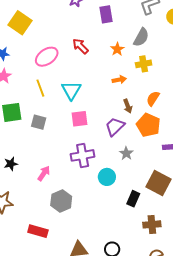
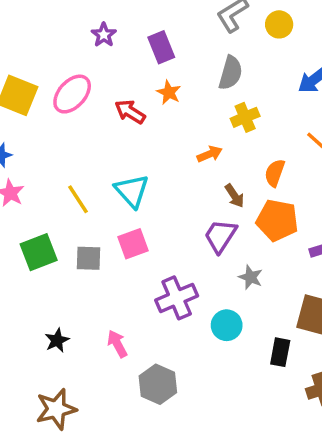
orange star: (117, 49) -> (169, 92), moved
pink ellipse: (47, 57) -> (72, 94), moved
pink square: (80, 119) -> (133, 244), moved
pink arrow: (44, 173) -> (117, 344), turned -49

